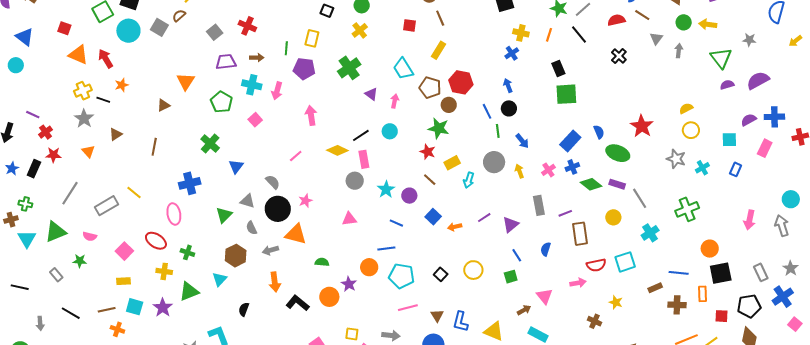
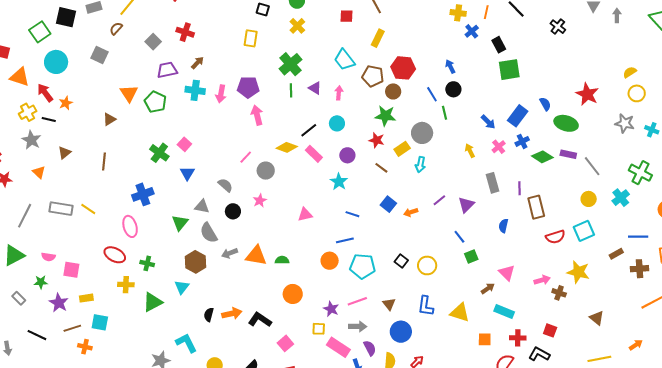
gray square: (159, 27) -> (99, 55), moved
cyan circle: (128, 31) -> (56, 62), moved
green line: (286, 48) -> (291, 90), moved
blue cross: (512, 53) -> (472, 31), moved
brown arrow: (257, 58) -> (197, 63), turned -40
red arrow: (106, 59) -> (45, 93), moved
purple pentagon: (304, 69) -> (248, 87), moved
green pentagon: (221, 102) -> (155, 102), moved
pink square: (255, 120) -> (184, 144), moved
blue arrow: (522, 141) -> (488, 122), moved
pink rectangle: (364, 159) -> (314, 154), turned -30
gray circle: (494, 162) -> (422, 133), moved
cyan cross: (702, 168) -> (652, 130), turned -32
gray circle: (355, 181) -> (266, 171), moved
purple circle: (409, 196) -> (347, 155), moved
gray rectangle: (106, 206) -> (61, 209), moved, turned 45
black circle: (278, 209) -> (233, 211), size x0.6
green cross: (687, 209) -> (640, 173), turned -35
purple line: (565, 213) -> (519, 188), turned -64
yellow circle: (613, 217) -> (589, 199), moved
gray semicircle: (251, 228) -> (209, 233), size x1.5
cyan cross: (650, 233) -> (621, 198), moved
orange triangle: (296, 234) -> (256, 256), moved
pink square: (124, 251) -> (71, 270), moved, turned -30
blue line: (517, 255) -> (459, 237), moved
yellow circle: (473, 270) -> (427, 265), moved
orange arrow: (275, 282) -> (232, 313), moved, turned -90
pink arrow: (578, 283) -> (542, 280), moved
purple star: (349, 284) -> (331, 309), moved
yellow star: (616, 302) -> (578, 272), size x1.6
black L-shape: (298, 303) -> (260, 320), moved
purple star: (163, 308) -> (59, 303), moved
pink line: (408, 308) -> (357, 301), moved
brown triangle: (437, 316) -> (389, 304), moved

